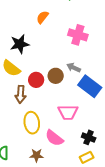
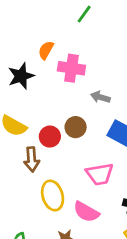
pink cross: (78, 35) -> (71, 68), moved
black star: (20, 44) -> (21, 76), moved
gray arrow: (74, 68) -> (100, 97), moved

